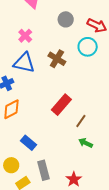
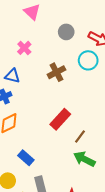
brown cross: (57, 59) -> (56, 72), turned 30
blue triangle: (24, 63) -> (12, 76), moved, size x0.7
green arrow: (86, 143) -> (84, 159), size x1.5

